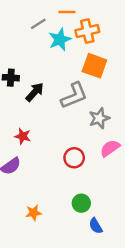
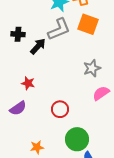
gray L-shape: (74, 96) -> (59, 29), moved
red circle: (74, 158) -> (60, 109), moved
green circle: (81, 203) -> (77, 139), size x1.5

